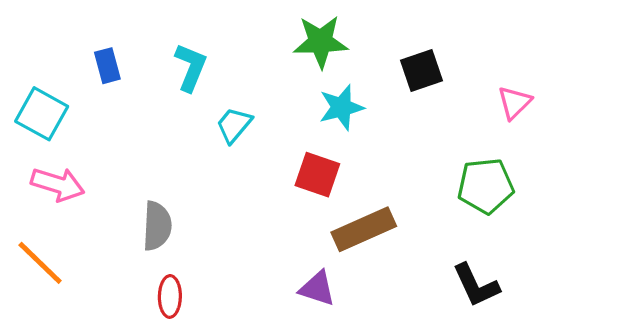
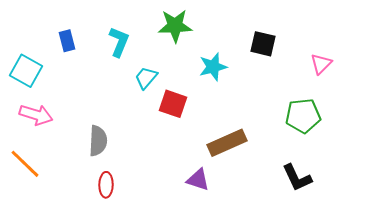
green star: (321, 42) -> (175, 26), moved
black square: (421, 71) -> (263, 44), turned 32
red square: (317, 175) -> (173, 104), moved

